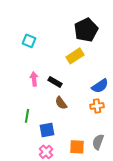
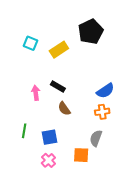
yellow rectangle: (75, 56) -> (59, 50), moved
pink arrow: (34, 79) -> (36, 93), moved
green line: (27, 116) -> (24, 131), moved
gray semicircle: (98, 142) -> (96, 138), moved

